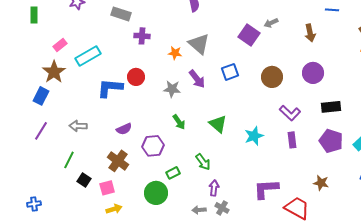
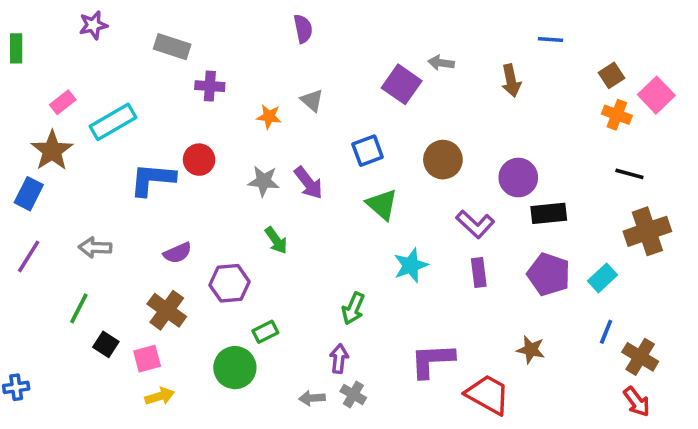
gray arrow: (271, 23) -> (441, 63), turned 32
gray triangle: (199, 44) -> (312, 100), size x0.6
purple circle: (313, 73) -> (518, 178), moved
purple arrow: (197, 79) -> (308, 183), moved
green triangle: (218, 124) -> (382, 204), moved
green arrow: (203, 162) -> (353, 308), moved, turned 60

